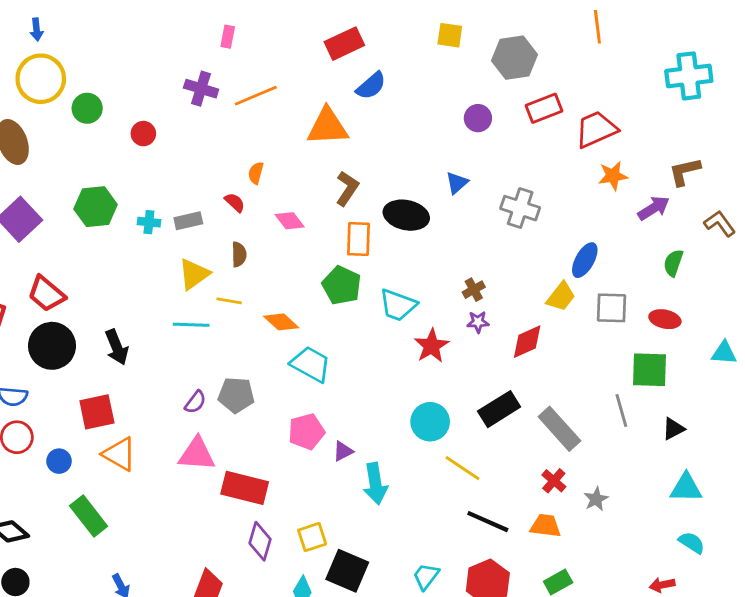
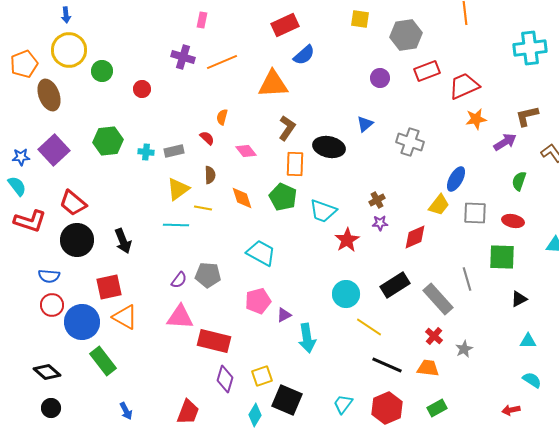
orange diamond: (281, 322) -> (242, 198), moved, turned 30
gray line: (621, 411) -> (467, 279), moved
blue circle: (59, 461) -> (82, 322), size x2.0
cyan triangle: (686, 488) -> (528, 341), size x0.7

